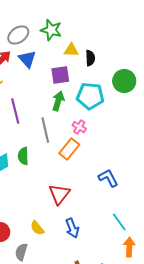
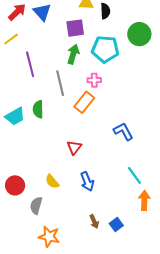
pink cross: (79, 127) -> (94, 80), turned -32
red triangle: (59, 194) -> (74, 147), size x0.7

